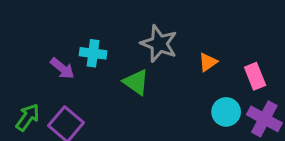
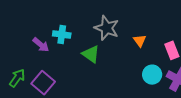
orange triangle: (208, 62) -> (140, 41), turned -32

